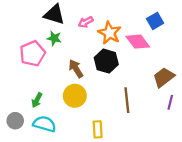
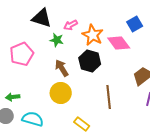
green star: (54, 38) -> (57, 40), moved
green arrow: (37, 100) -> (13, 97), moved, turned 56
yellow rectangle: (98, 129) -> (82, 124), turned -49

